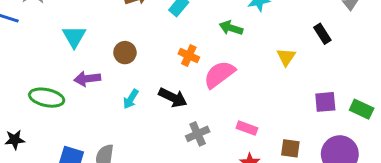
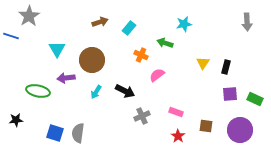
black rectangle: (322, 34) -> (226, 67), moved, turned 48
brown circle: (125, 53) -> (92, 60), size x1.6
orange cross: (189, 55) -> (141, 55), moved
pink semicircle: (219, 74) -> (157, 75), size x0.7

